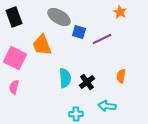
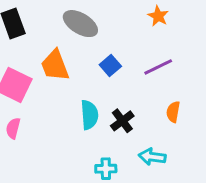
orange star: (120, 12) -> (158, 16), moved
blue square: (79, 32) -> (110, 65), moved, turned 32
purple line: (102, 39) -> (158, 67), moved

